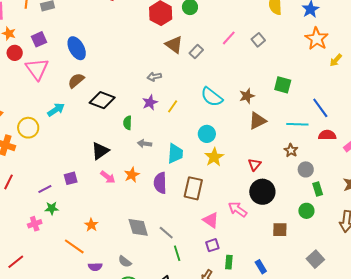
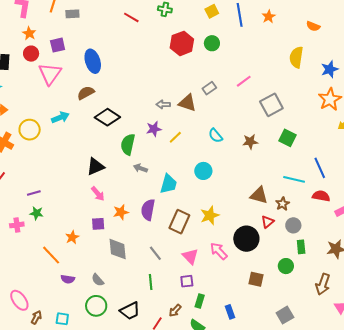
gray square: (258, 40) -> (271, 105), moved, size x1.6
brown triangle: (174, 45) -> (187, 103), moved, turned -30
cyan semicircle: (212, 97) -> (215, 136), size x0.7
brown triangle: (257, 121) -> (259, 195), moved, turned 30
green semicircle: (128, 123) -> (128, 144), size x1.5
yellow star: (214, 157) -> (210, 215), moved
red triangle: (255, 165) -> (267, 222), moved
orange star: (132, 175) -> (121, 212), moved
purple square: (71, 178) -> (98, 224), moved
gray line: (166, 233) -> (155, 253), moved

